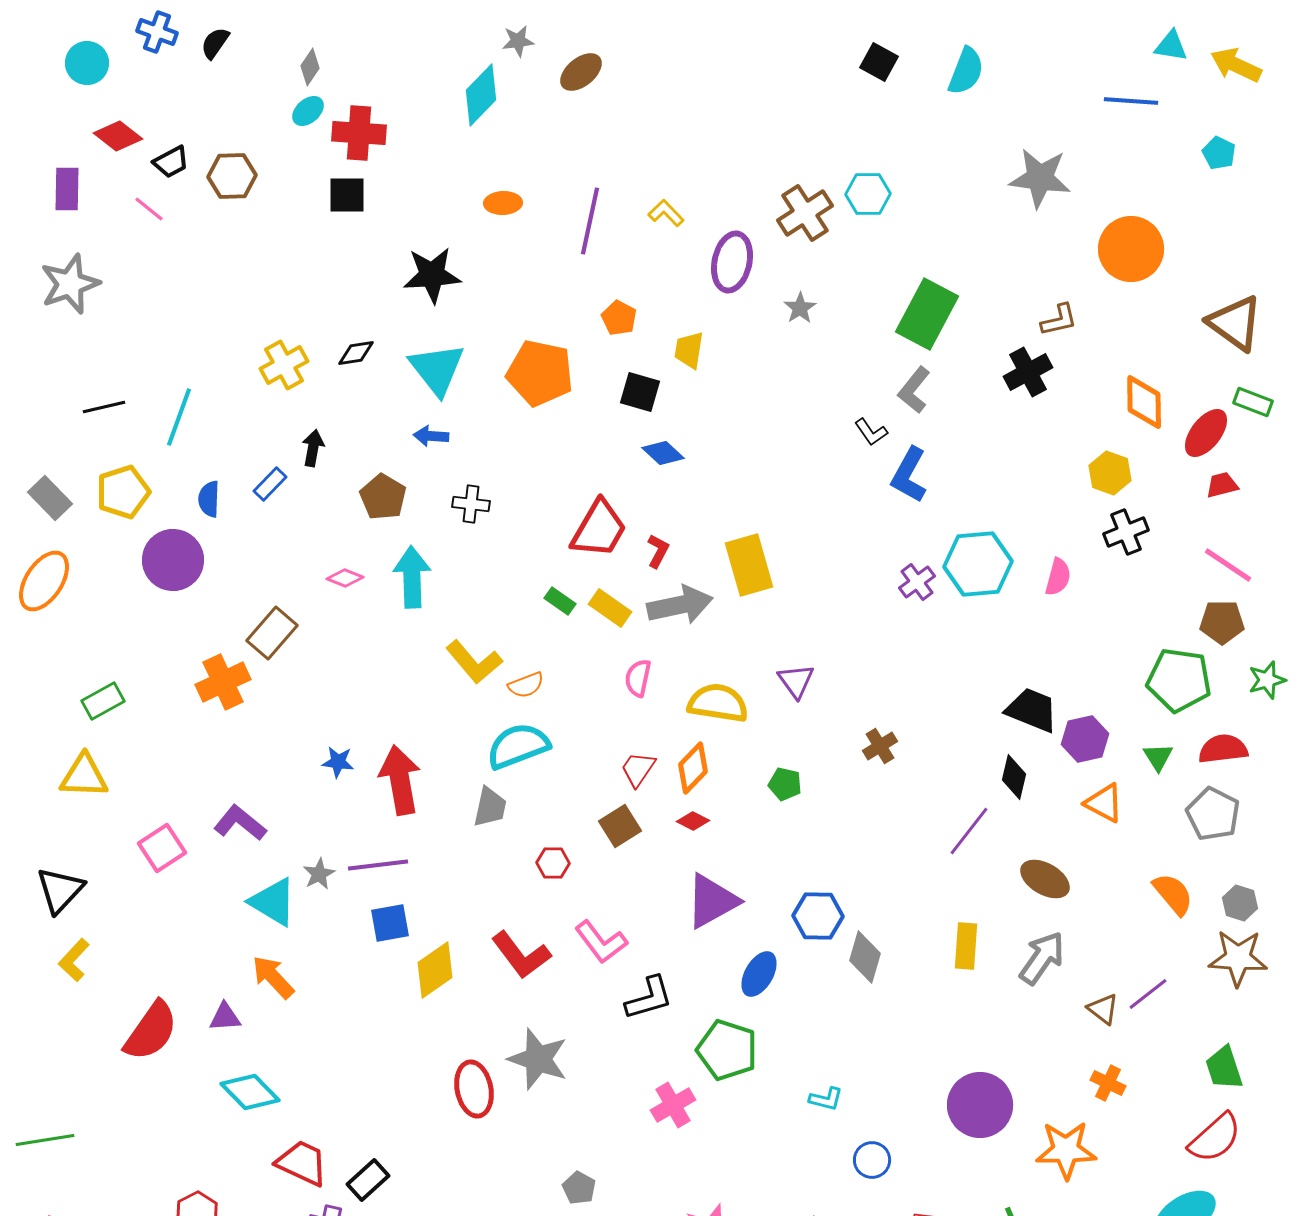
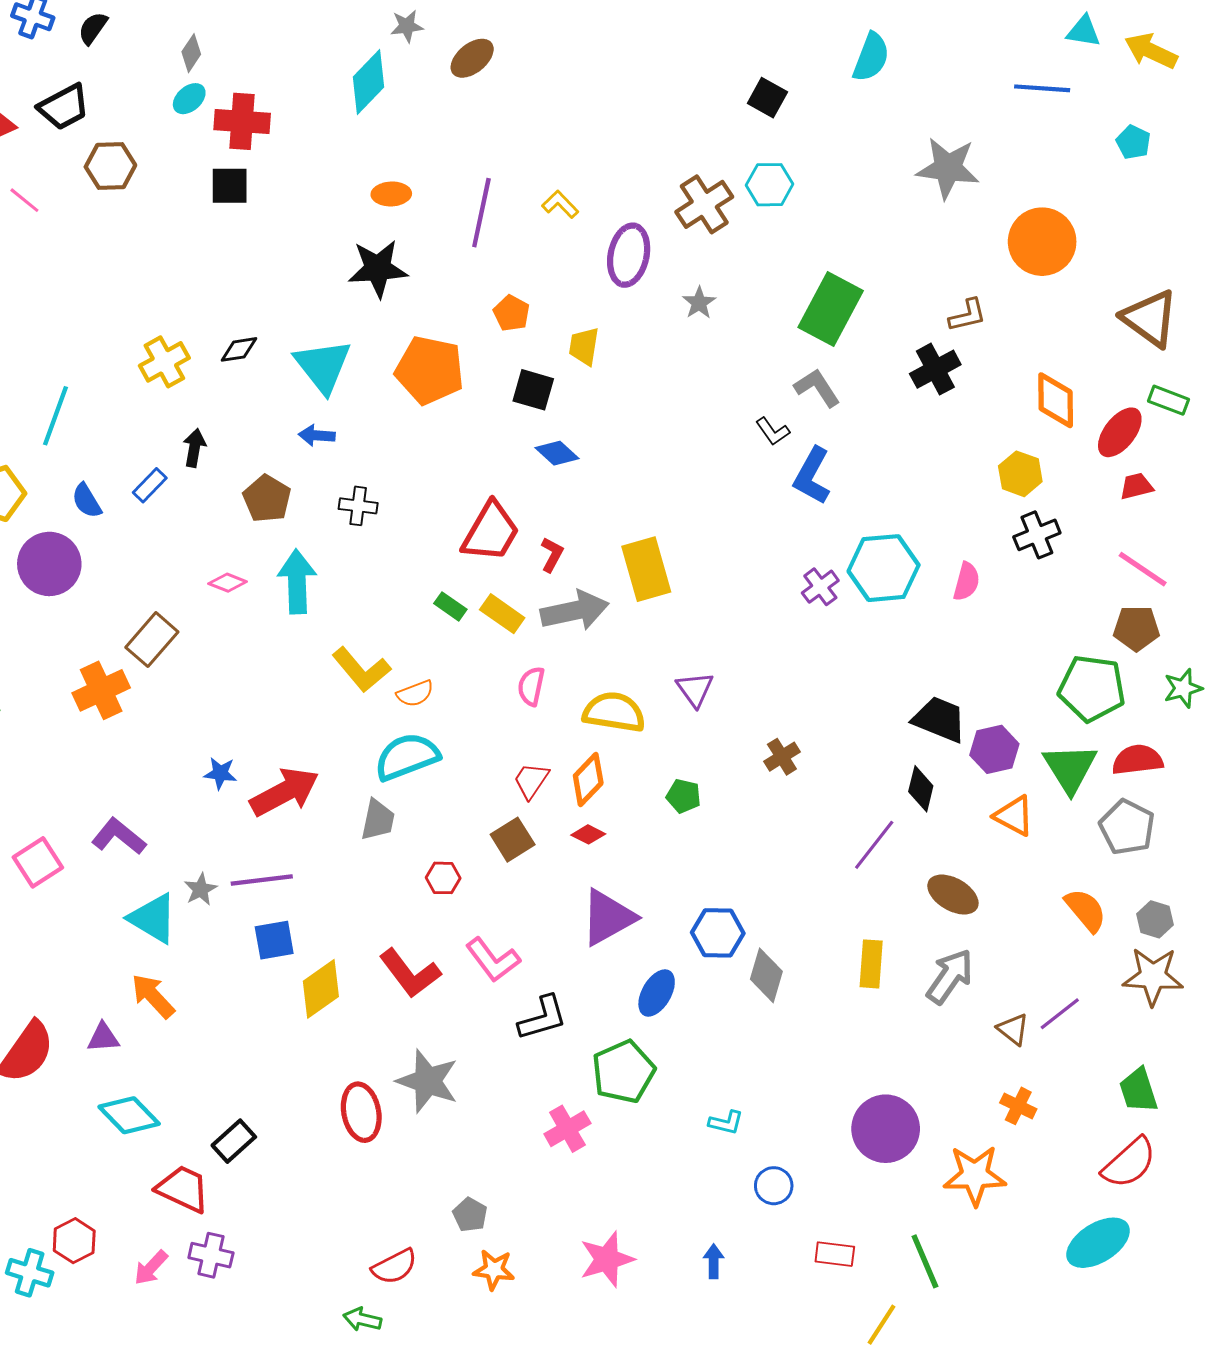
black square: (879, 62) -> (767, 98), moved
black trapezoid: (171, 162) -> (64, 107), moved, size x1.4
black star: (432, 275) -> (378, 269), moved
gray L-shape: (914, 390) -> (817, 388), turned 108
blue semicircle: (209, 499) -> (87, 501), turned -33
green triangle: (1158, 757) -> (1070, 768), size x1.8
red arrow: (400, 780) -> (285, 792), turned 72
green pentagon: (727, 1050) -> (623, 1072), turned 30
black rectangle: (368, 1180) -> (234, 1141), moved

